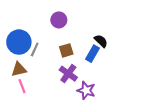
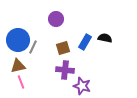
black semicircle: (101, 41) -> (105, 38), moved, turned -32
blue rectangle: (93, 54) -> (85, 42), moved
purple cross: (68, 74) -> (65, 70), turned -30

